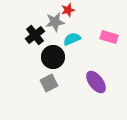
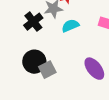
black circle: (53, 57) -> (34, 62), moved

